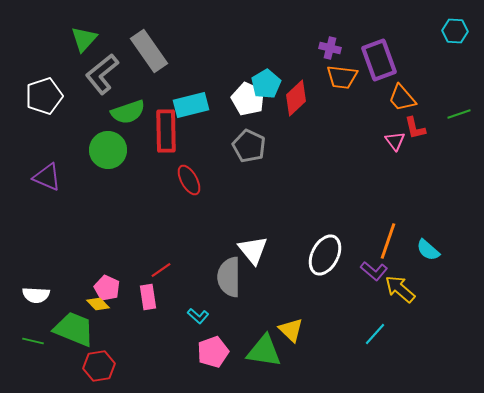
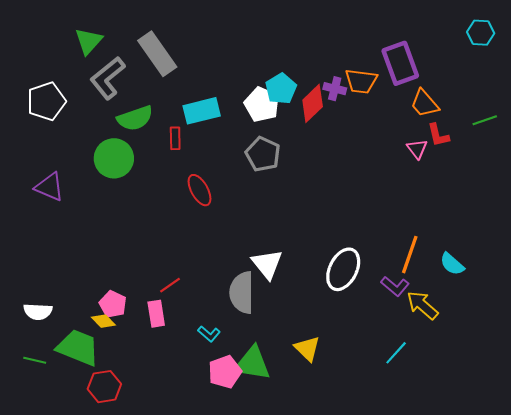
purple cross: (330, 48) -> (335, 89), moved
red rectangle: (166, 131) -> (175, 138), size x0.5
green triangle: (264, 351) -> (252, 363), moved

